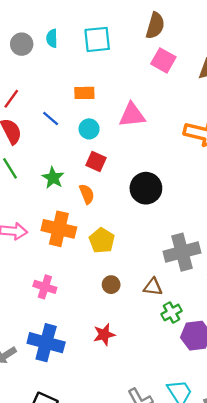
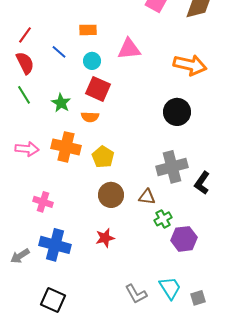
red square: (96, 161) -> (98, 89), size x1.4
black circle: (146, 188) -> (177, 112), moved
orange semicircle: (87, 194) -> (90, 117), turned 114
brown circle: (111, 285) -> (111, 195), size x1.6
pink cross: (45, 287) -> (43, 202), moved

